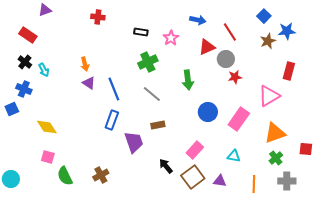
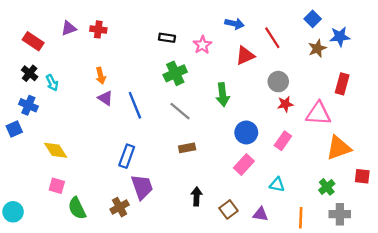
purple triangle: (45, 10) -> (69, 28), moved
red cross: (98, 17) -> (98, 29), moved
gray circle: (226, 59) -> (278, 82), moved
red star: (235, 77) -> (285, 104), moved
pink triangle: (269, 96) -> (318, 114), turned 35
pink rectangle: (239, 119) -> (283, 141), size x0.7
blue rectangle: (112, 120) -> (127, 156), moved
orange triangle: (275, 133) -> (339, 148), moved
purple trapezoid: (134, 142) -> (142, 187), moved
pink rectangle: (195, 150) -> (244, 164), moved
black arrow: (166, 166) -> (197, 196), turned 42
brown square: (193, 177) -> (228, 209), size x0.7

